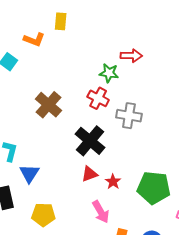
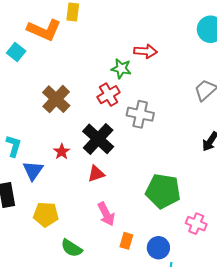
orange L-shape: (34, 40) -> (44, 30), size x1.5
red cross: (98, 98) -> (109, 95), turned 30
red star: (113, 182) -> (62, 152), moved

